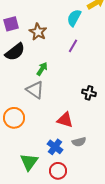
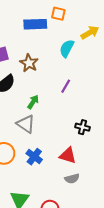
purple line: (73, 46) -> (66, 86), moved
red triangle: (65, 120) -> (68, 155), moved
blue cross: (55, 147) -> (34, 157), moved

